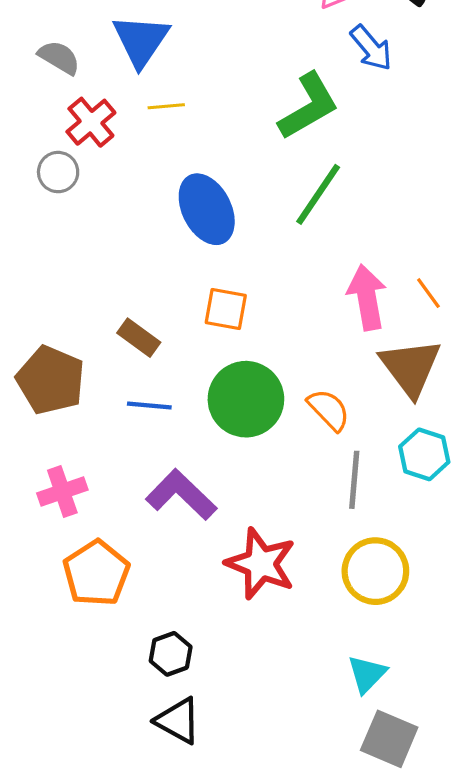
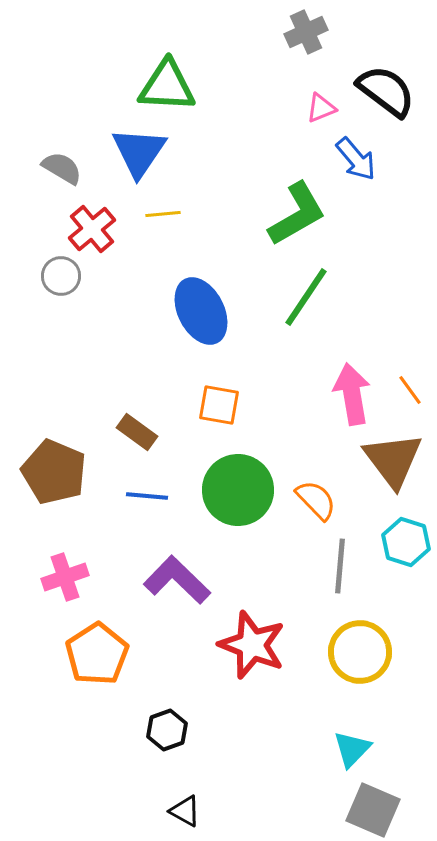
black triangle: (178, 721) -> (185, 811), moved, size x0.7

